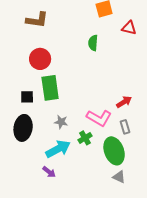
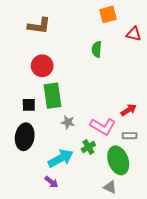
gray star: (61, 122) -> (68, 122), moved
gray rectangle: (125, 127) -> (130, 136), turned -72
gray triangle: (119, 177) -> (110, 187), moved

